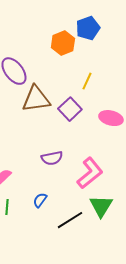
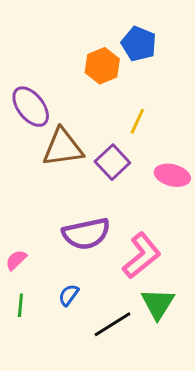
blue pentagon: (88, 28) -> (139, 44), turned -30
purple semicircle: (52, 158) -> (86, 234), size x1.5

